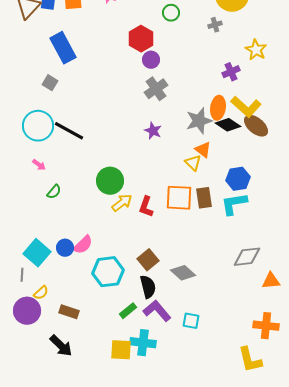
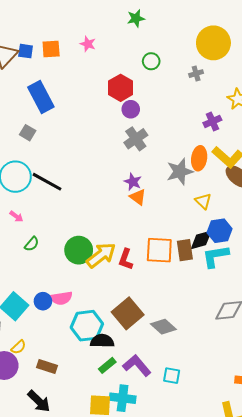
black diamond: (228, 125) -> (201, 240), moved, turned -50
orange triangle: (203, 150) -> (138, 197), moved
yellow triangle: (193, 163) -> (203, 201), moved
green circle: (110, 181) -> (79, 250), moved
yellow arrow: (122, 203) -> (101, 255), size x1.4
pink semicircle: (83, 245) -> (61, 298), turned 35
brown square: (148, 260) -> (128, 313), size x1.4
black semicircle: (148, 287) -> (102, 341), moved, turned -75

